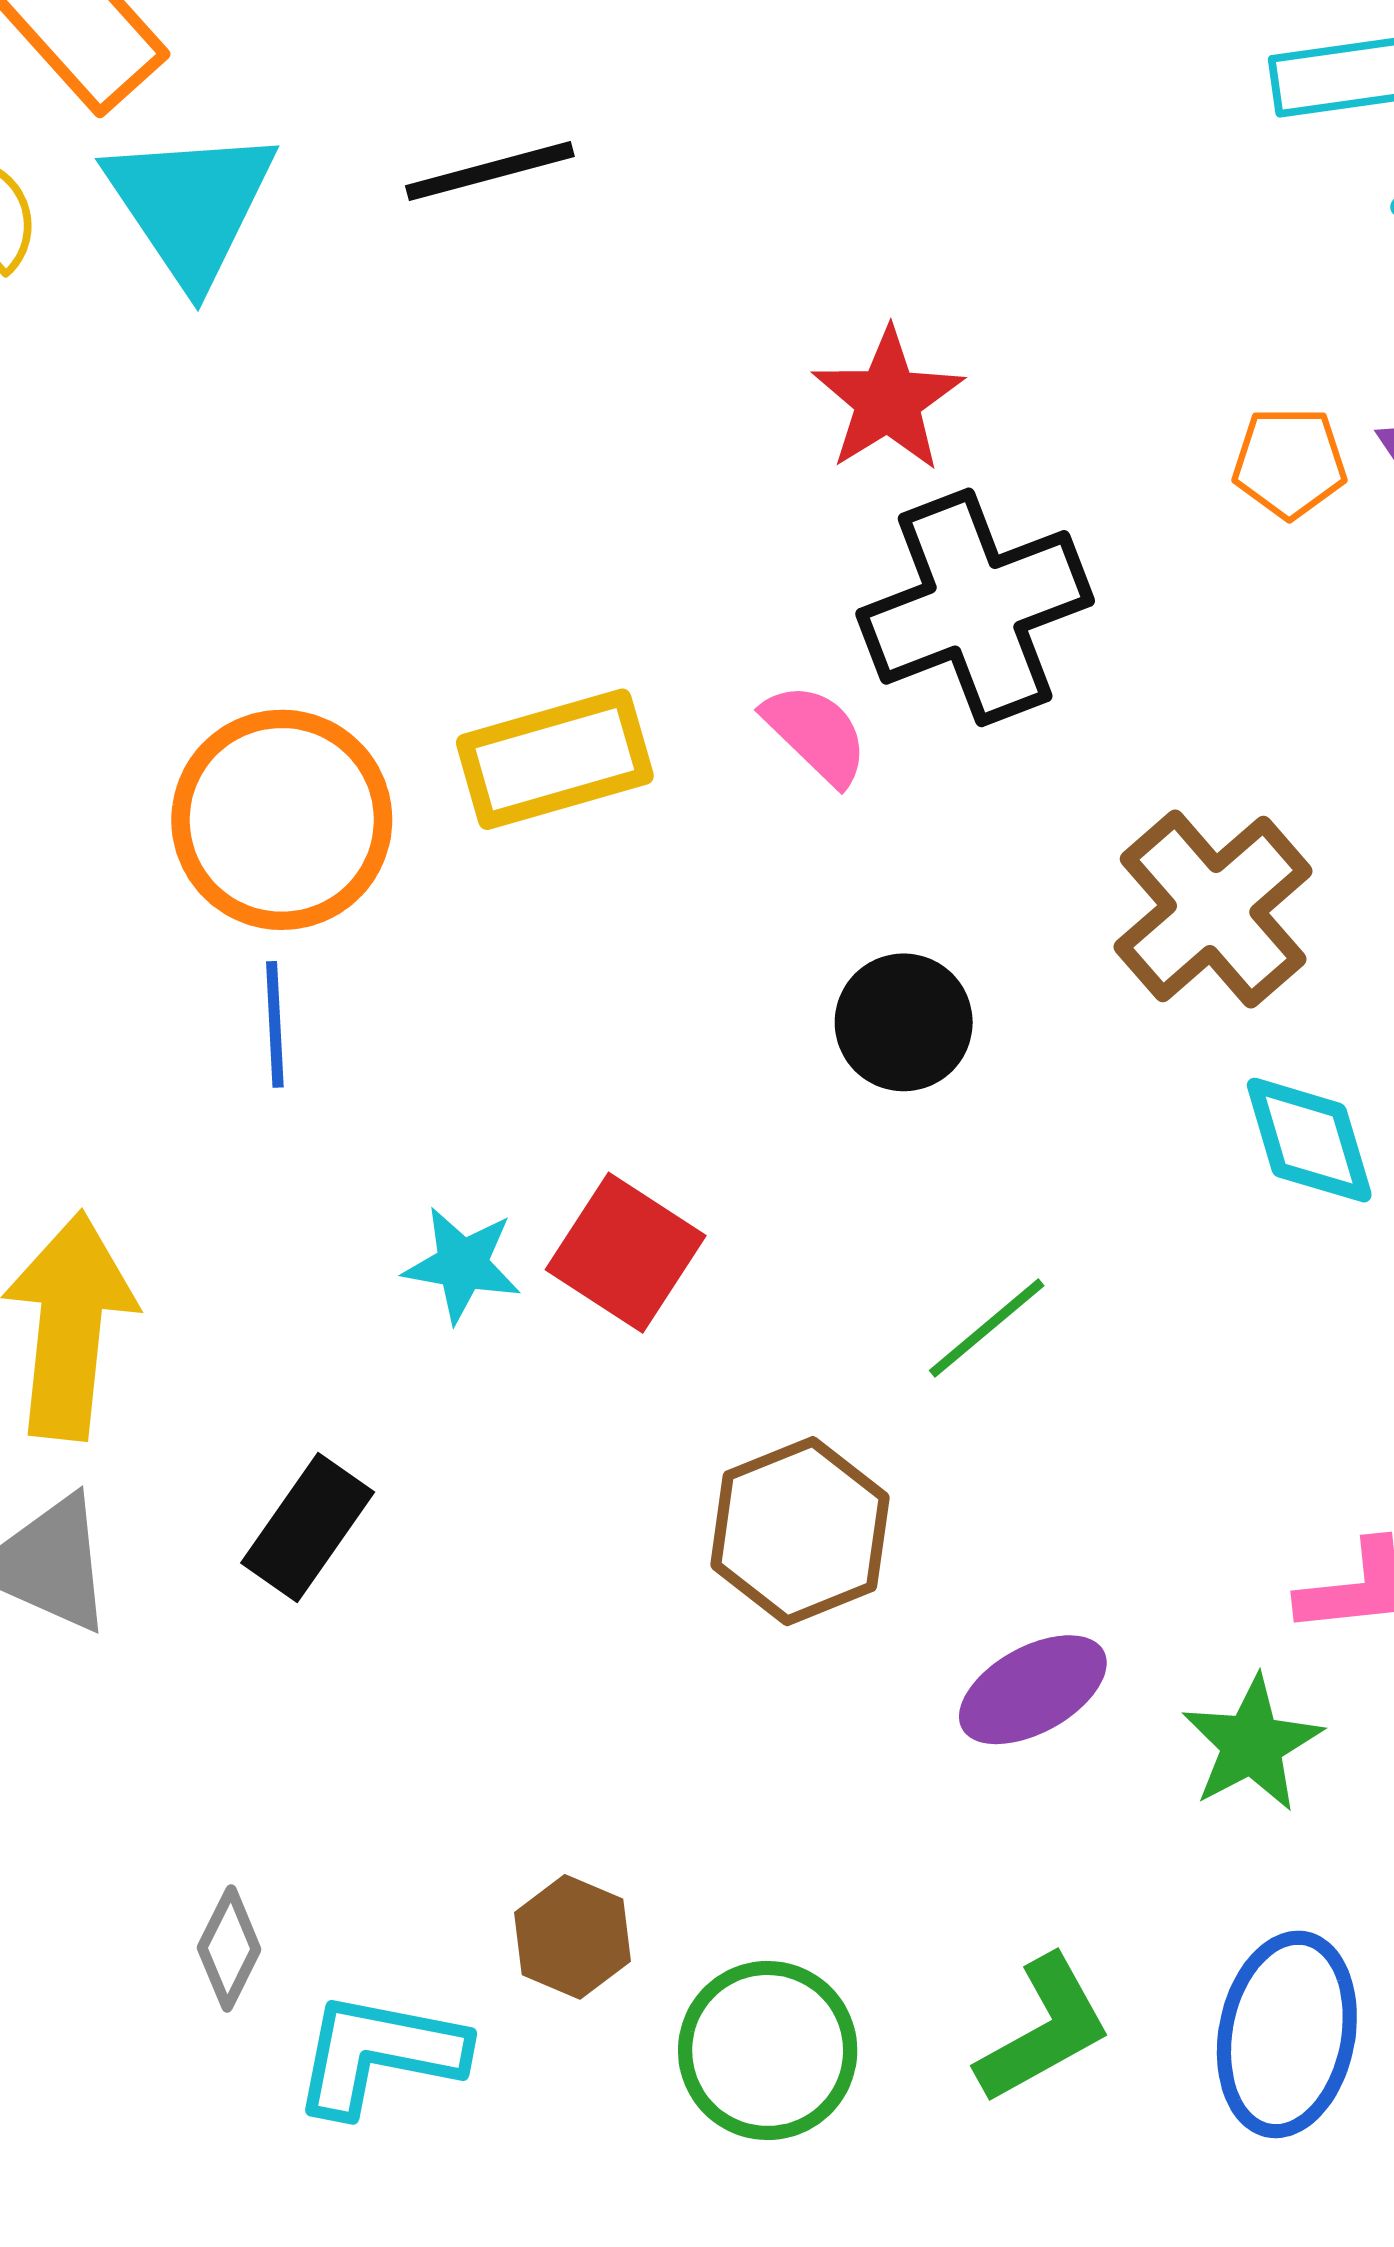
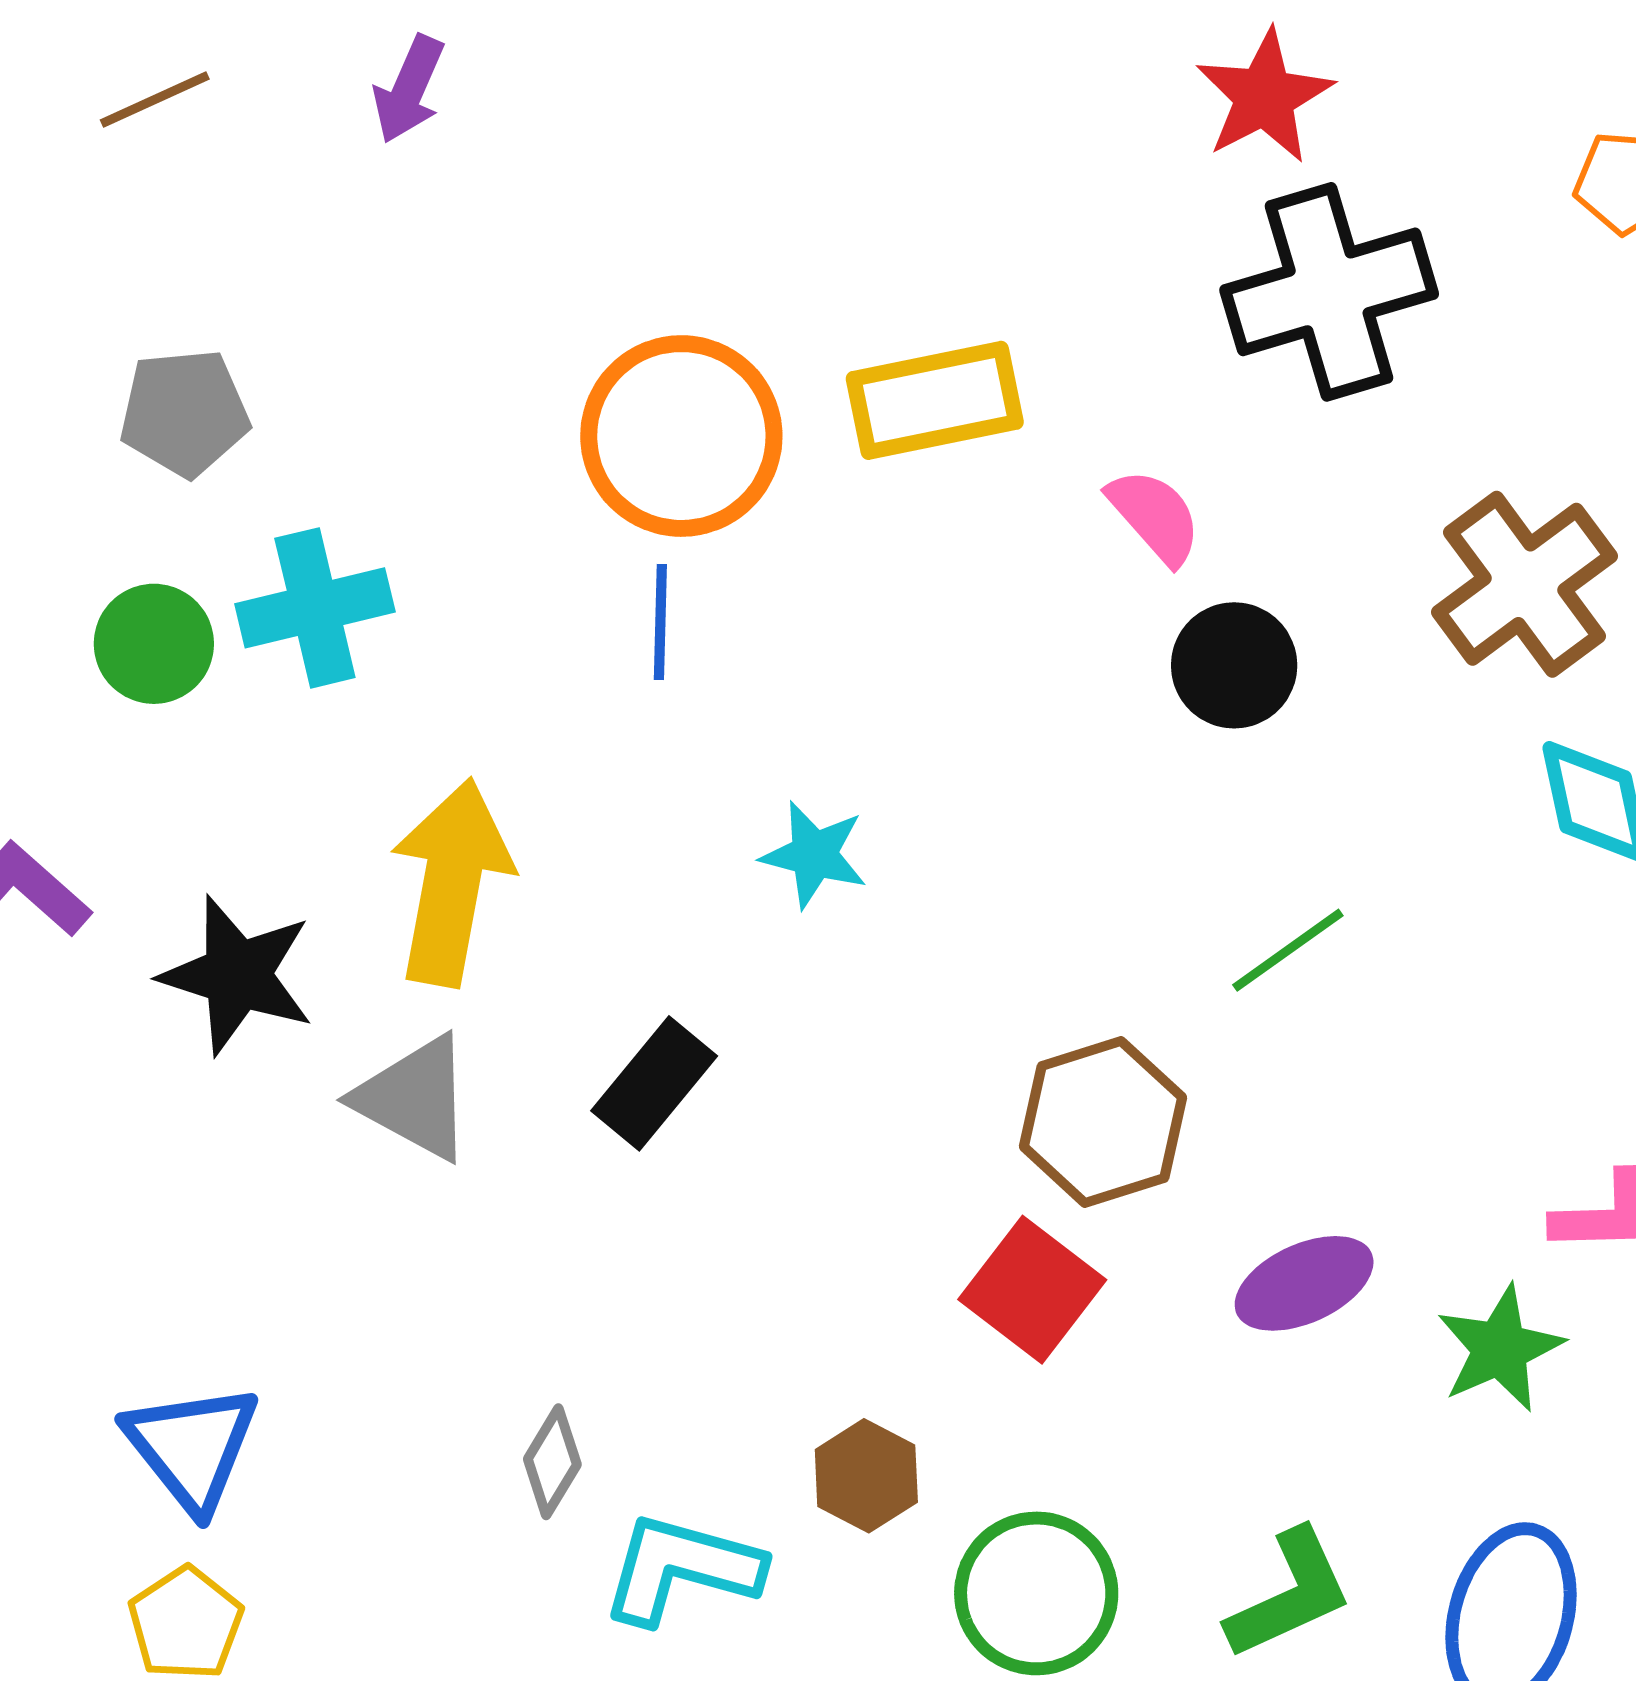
pink semicircle: (816, 734) -> (1155, 516), moved
red square: (626, 1253) -> (1032, 1290), moved

